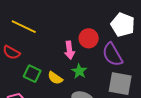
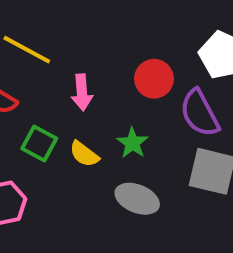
pink arrow: (69, 50) -> (82, 92), moved

